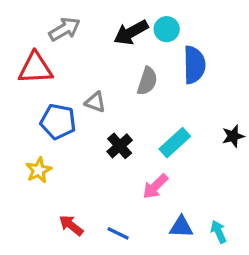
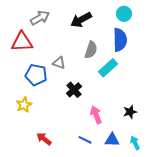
cyan circle: (167, 29) -> (124, 14), moved
black star: (233, 136) -> (130, 112), moved
cyan rectangle: (175, 143) -> (108, 68), moved
pink arrow: (155, 186) -> (96, 115), turned 114
blue line: (118, 233) -> (85, 140), moved

